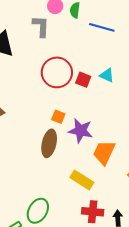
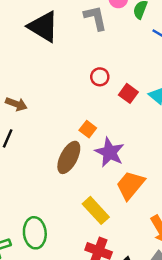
gray L-shape: (41, 26) -> (95, 18), turned -30
red circle: (57, 72) -> (100, 77), size x0.5
green ellipse: (38, 211) -> (35, 233), turned -50

